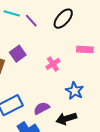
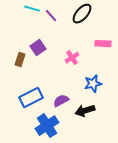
blue star: (75, 91) -> (93, 84), turned 30

